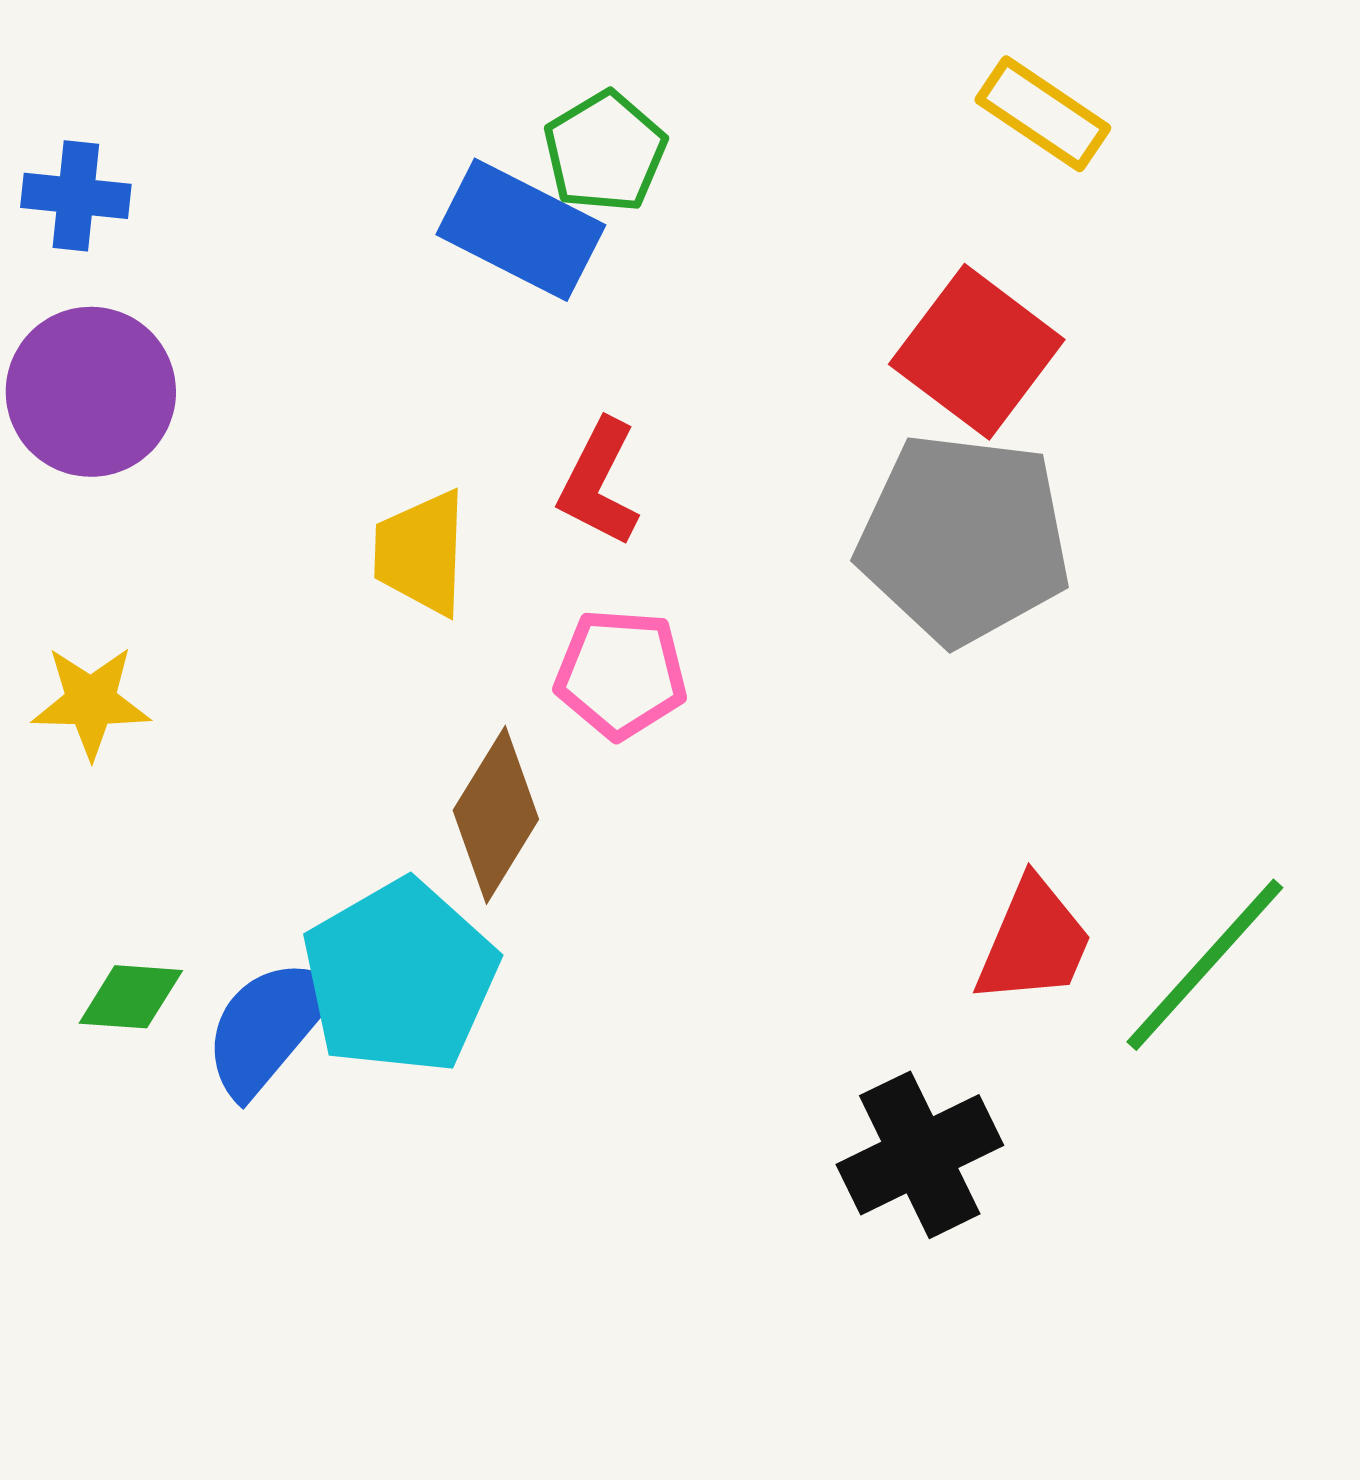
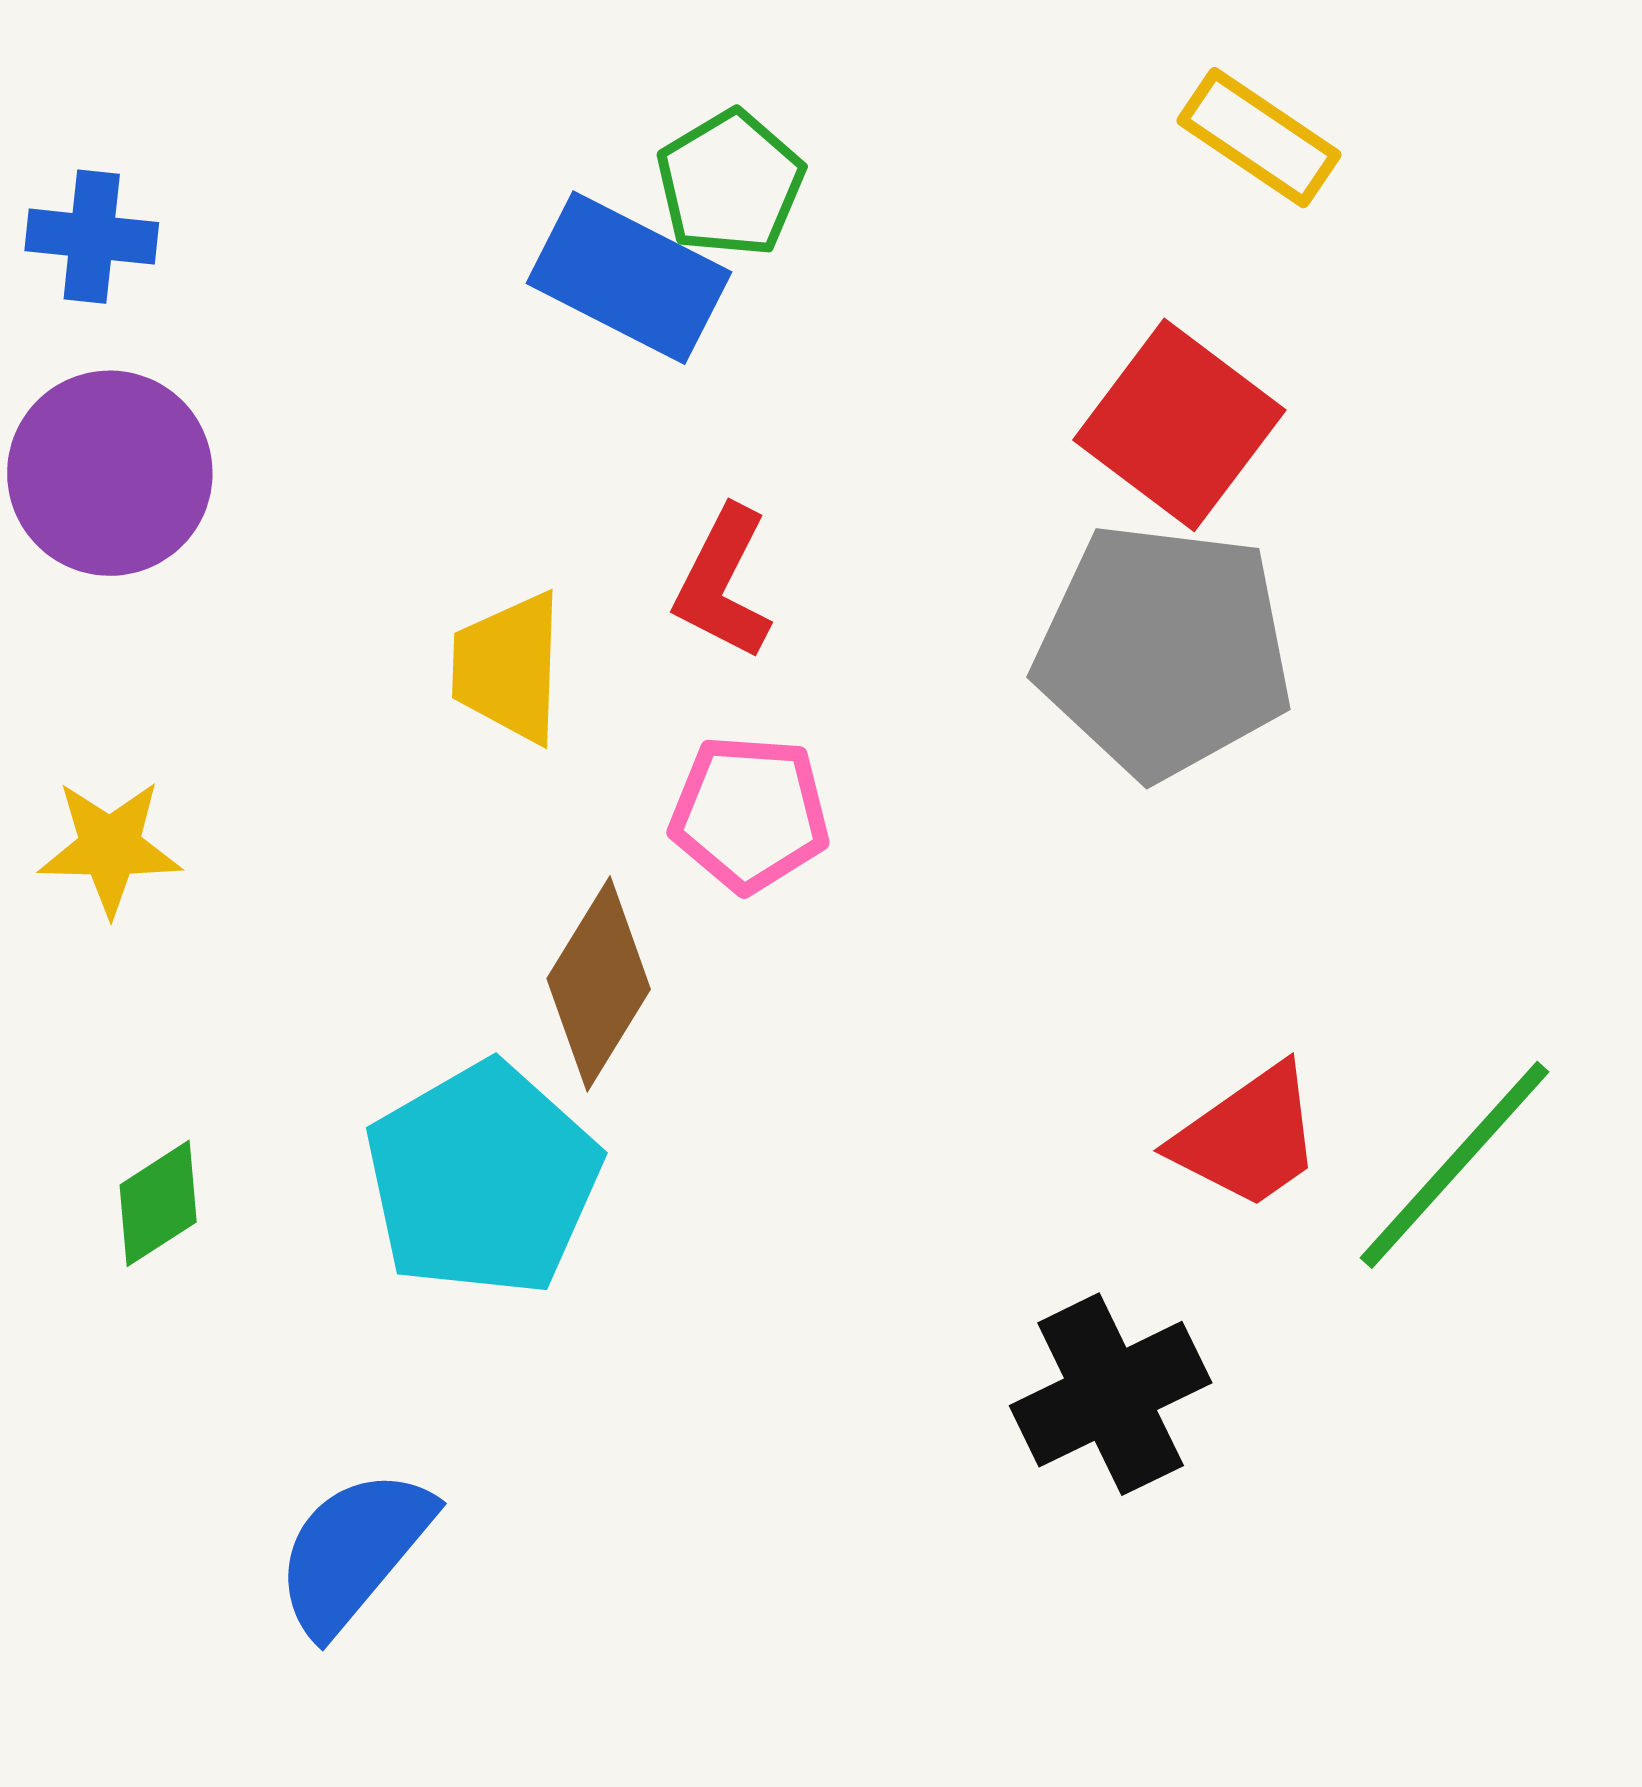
red trapezoid: (1034, 942) -> (1248, 1137), turned 32
green diamond: (131, 997) -> (158, 1203), turned -37
blue semicircle: (269, 1027) -> (354, 1551), moved

